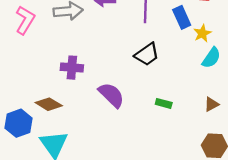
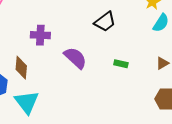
brown diamond: (49, 104) -> (21, 68), turned 65

